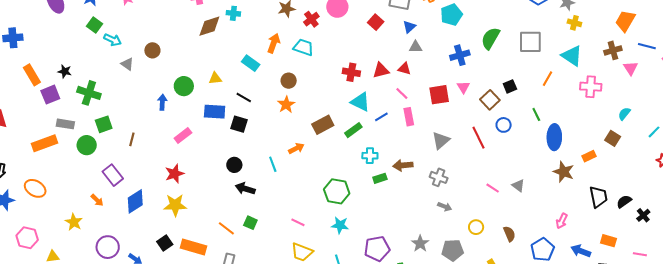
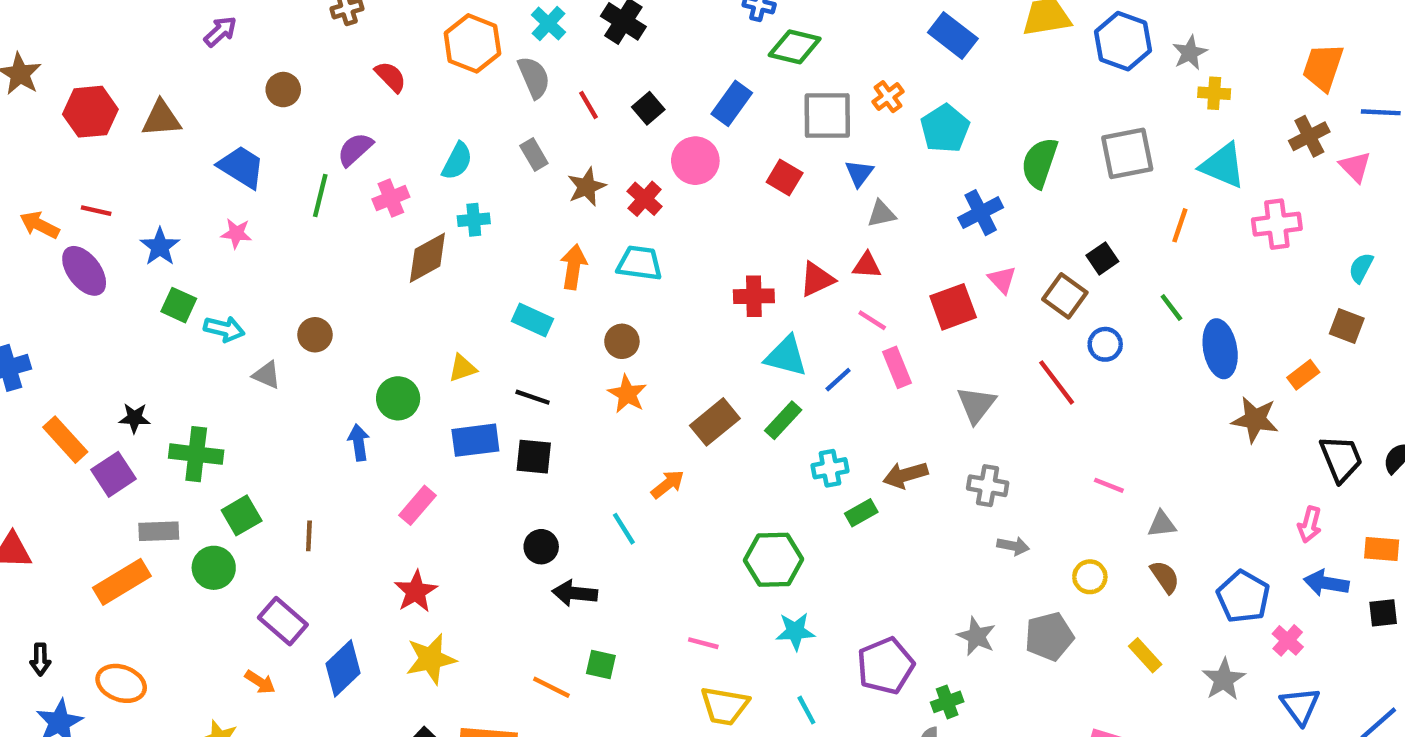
gray triangle: (518, 186) -> (1162, 524), moved, turned -32
pink arrow: (562, 221) -> (1310, 524), moved

